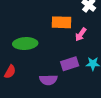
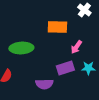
pink arrow: (81, 34) -> (76, 47), moved

